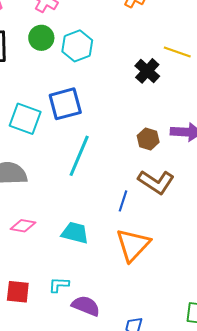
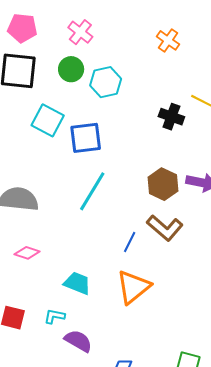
black cross: (147, 71) -> (171, 117), turned -30
cyan square: (25, 119) -> (48, 120), moved
brown hexagon: (148, 139) -> (163, 184), size x1.4
cyan trapezoid: (75, 233) -> (77, 283), moved

